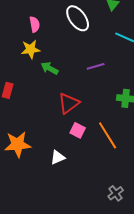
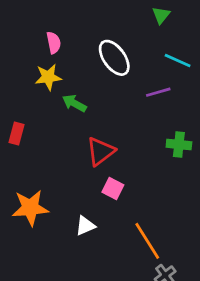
white ellipse: (78, 18) -> (114, 58), moved
purple line: (96, 66) -> (158, 92), moved
orange line: (108, 135) -> (147, 241), moved

